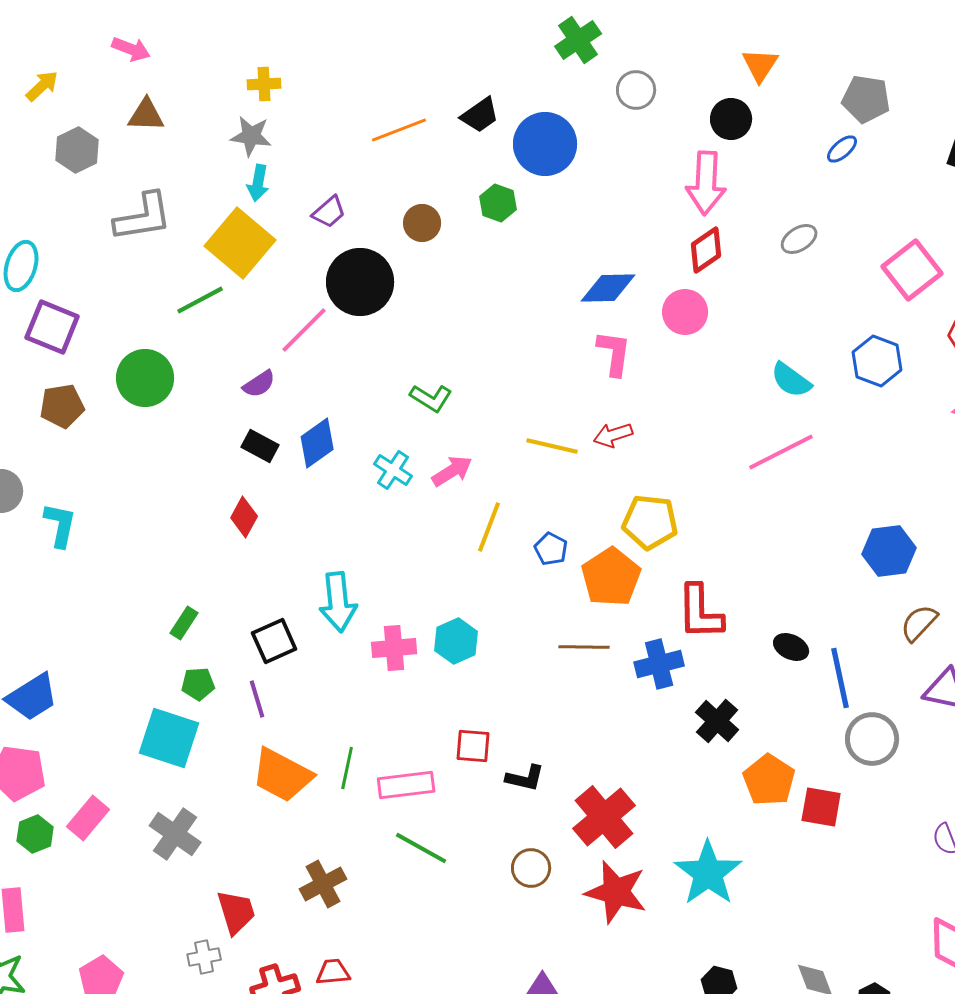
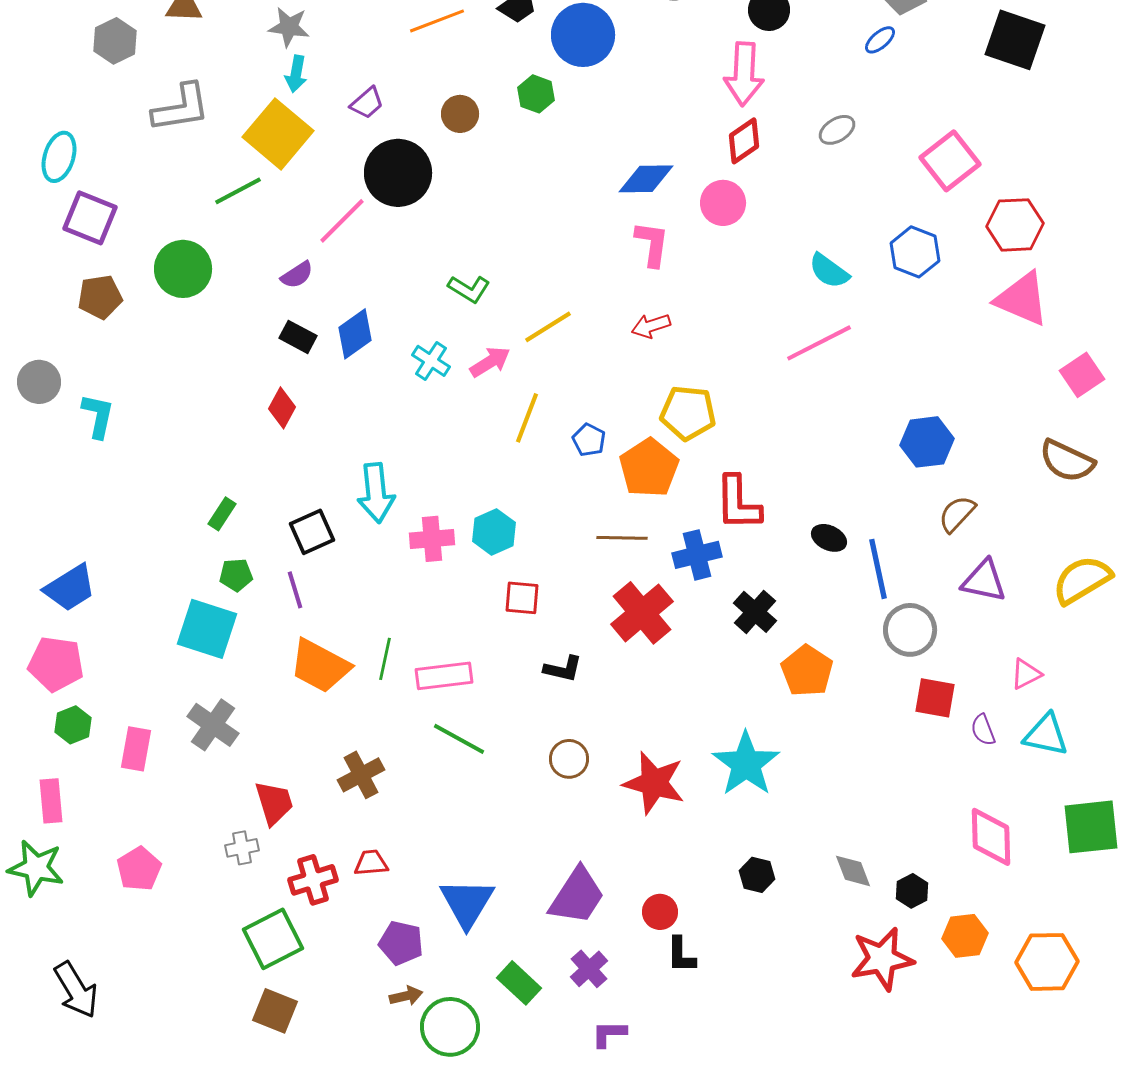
yellow line: (552, 446) -> (548, 327), moved, turned -45
red square: (473, 746) -> (522, 598), moved
red square: (821, 807) -> (935, 698), moved
red cross: (604, 817) -> (642, 613), moved
pink rectangle: (88, 818) -> (136, 749), moved, turned -30

